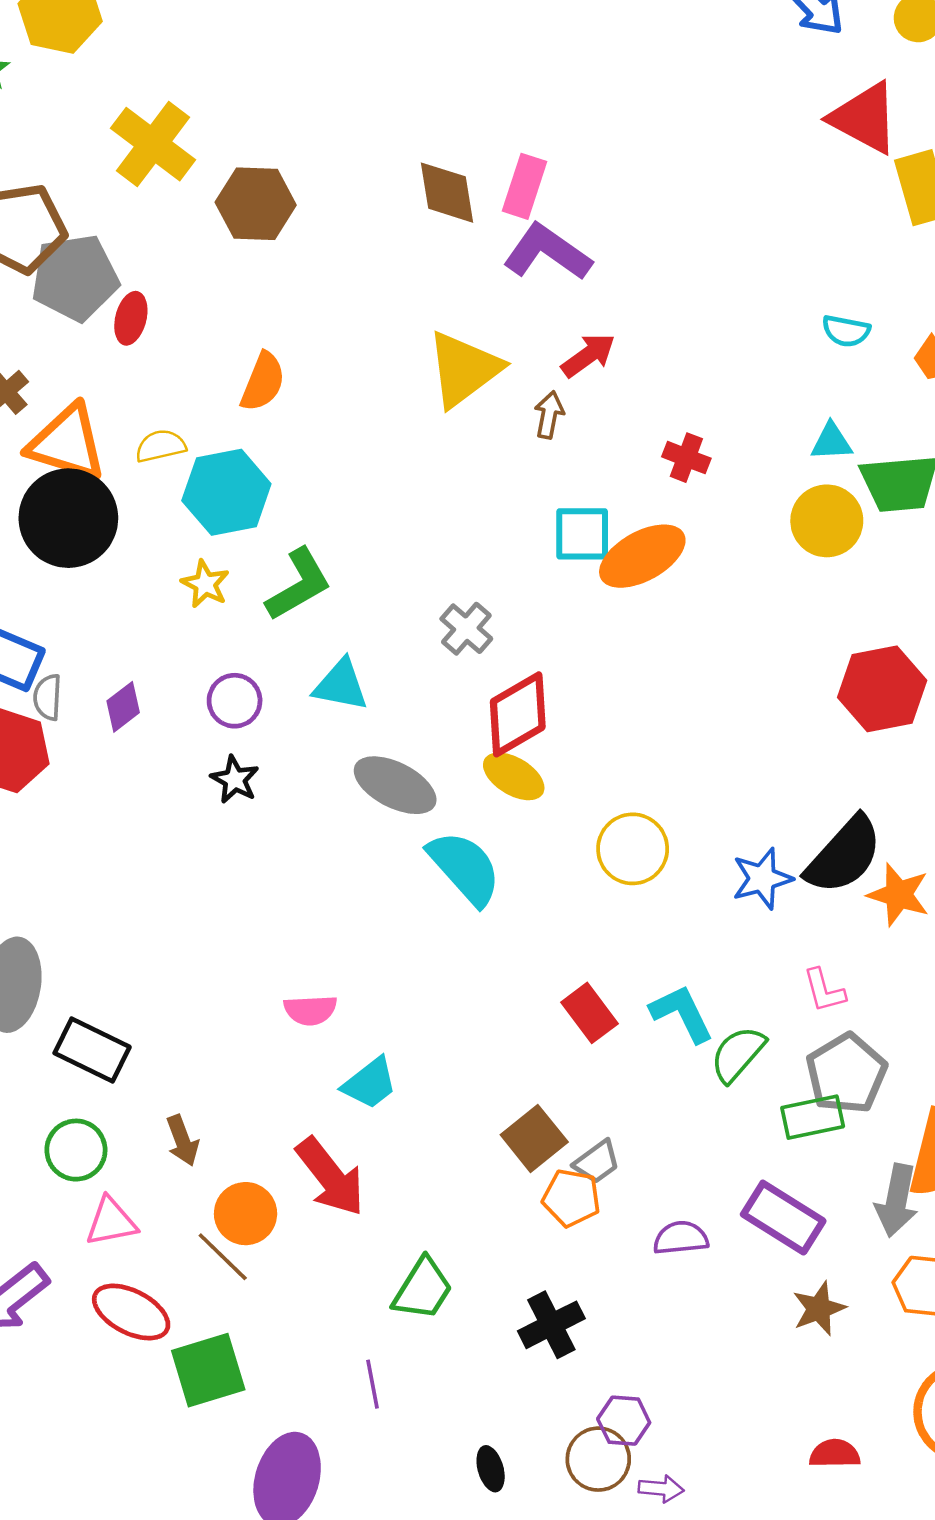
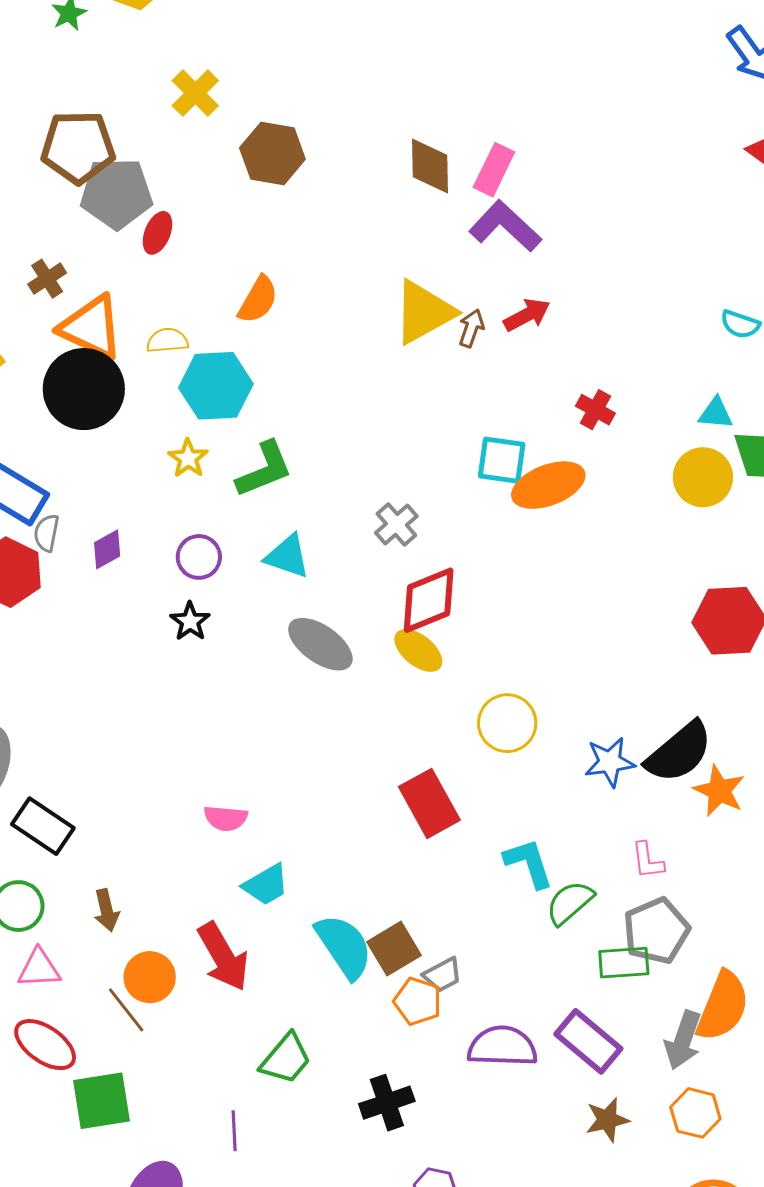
yellow cross: (153, 144) -> (195, 93), size x0.7
brown arrow: (549, 415) -> (471, 328), moved
cyan semicircle: (465, 868) -> (344, 946), moved
red rectangle: (590, 1013) -> (429, 803), moved, size x1.4
purple semicircle: (681, 1238) -> (502, 1046), size x1.5

